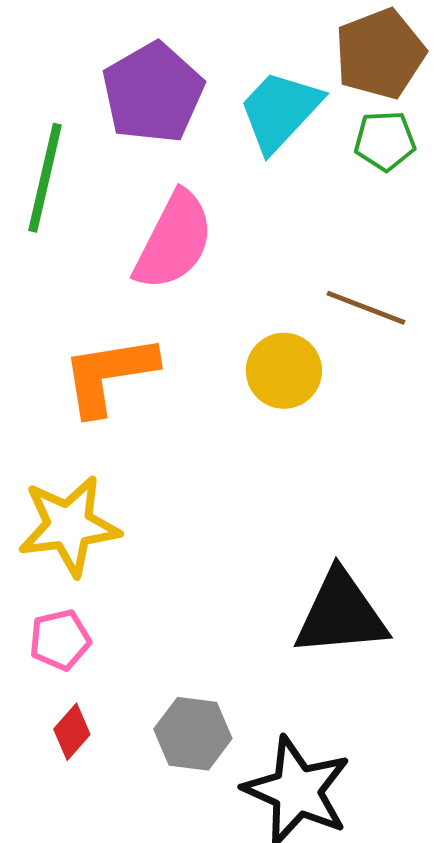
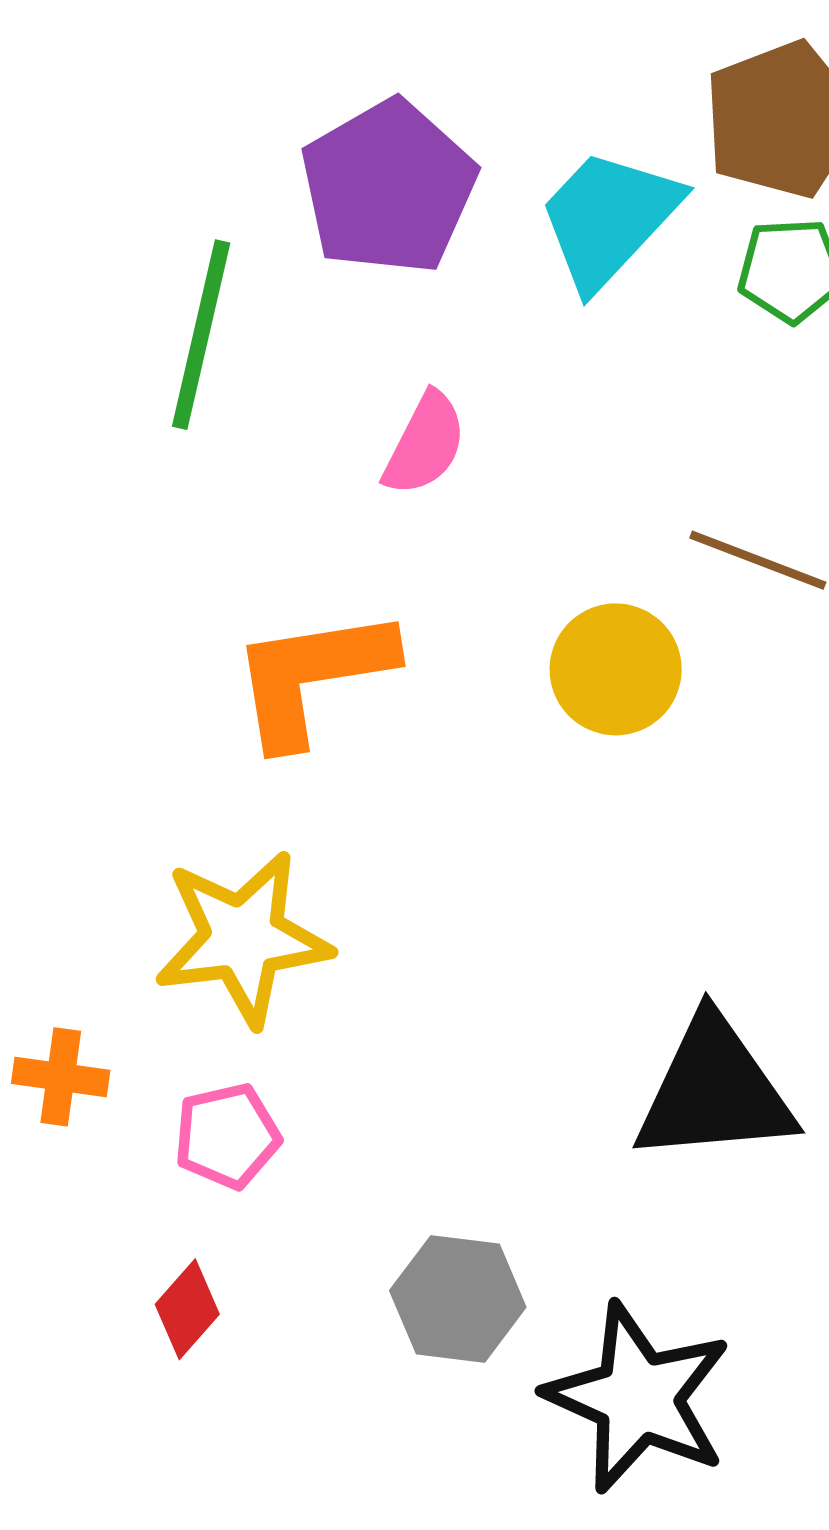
pink semicircle: (174, 241) -> (425, 444), size x0.6
red diamond: (72, 732) -> (187, 1309), moved

